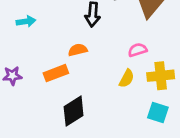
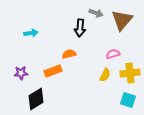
black diamond: (74, 111) -> (36, 99), moved

